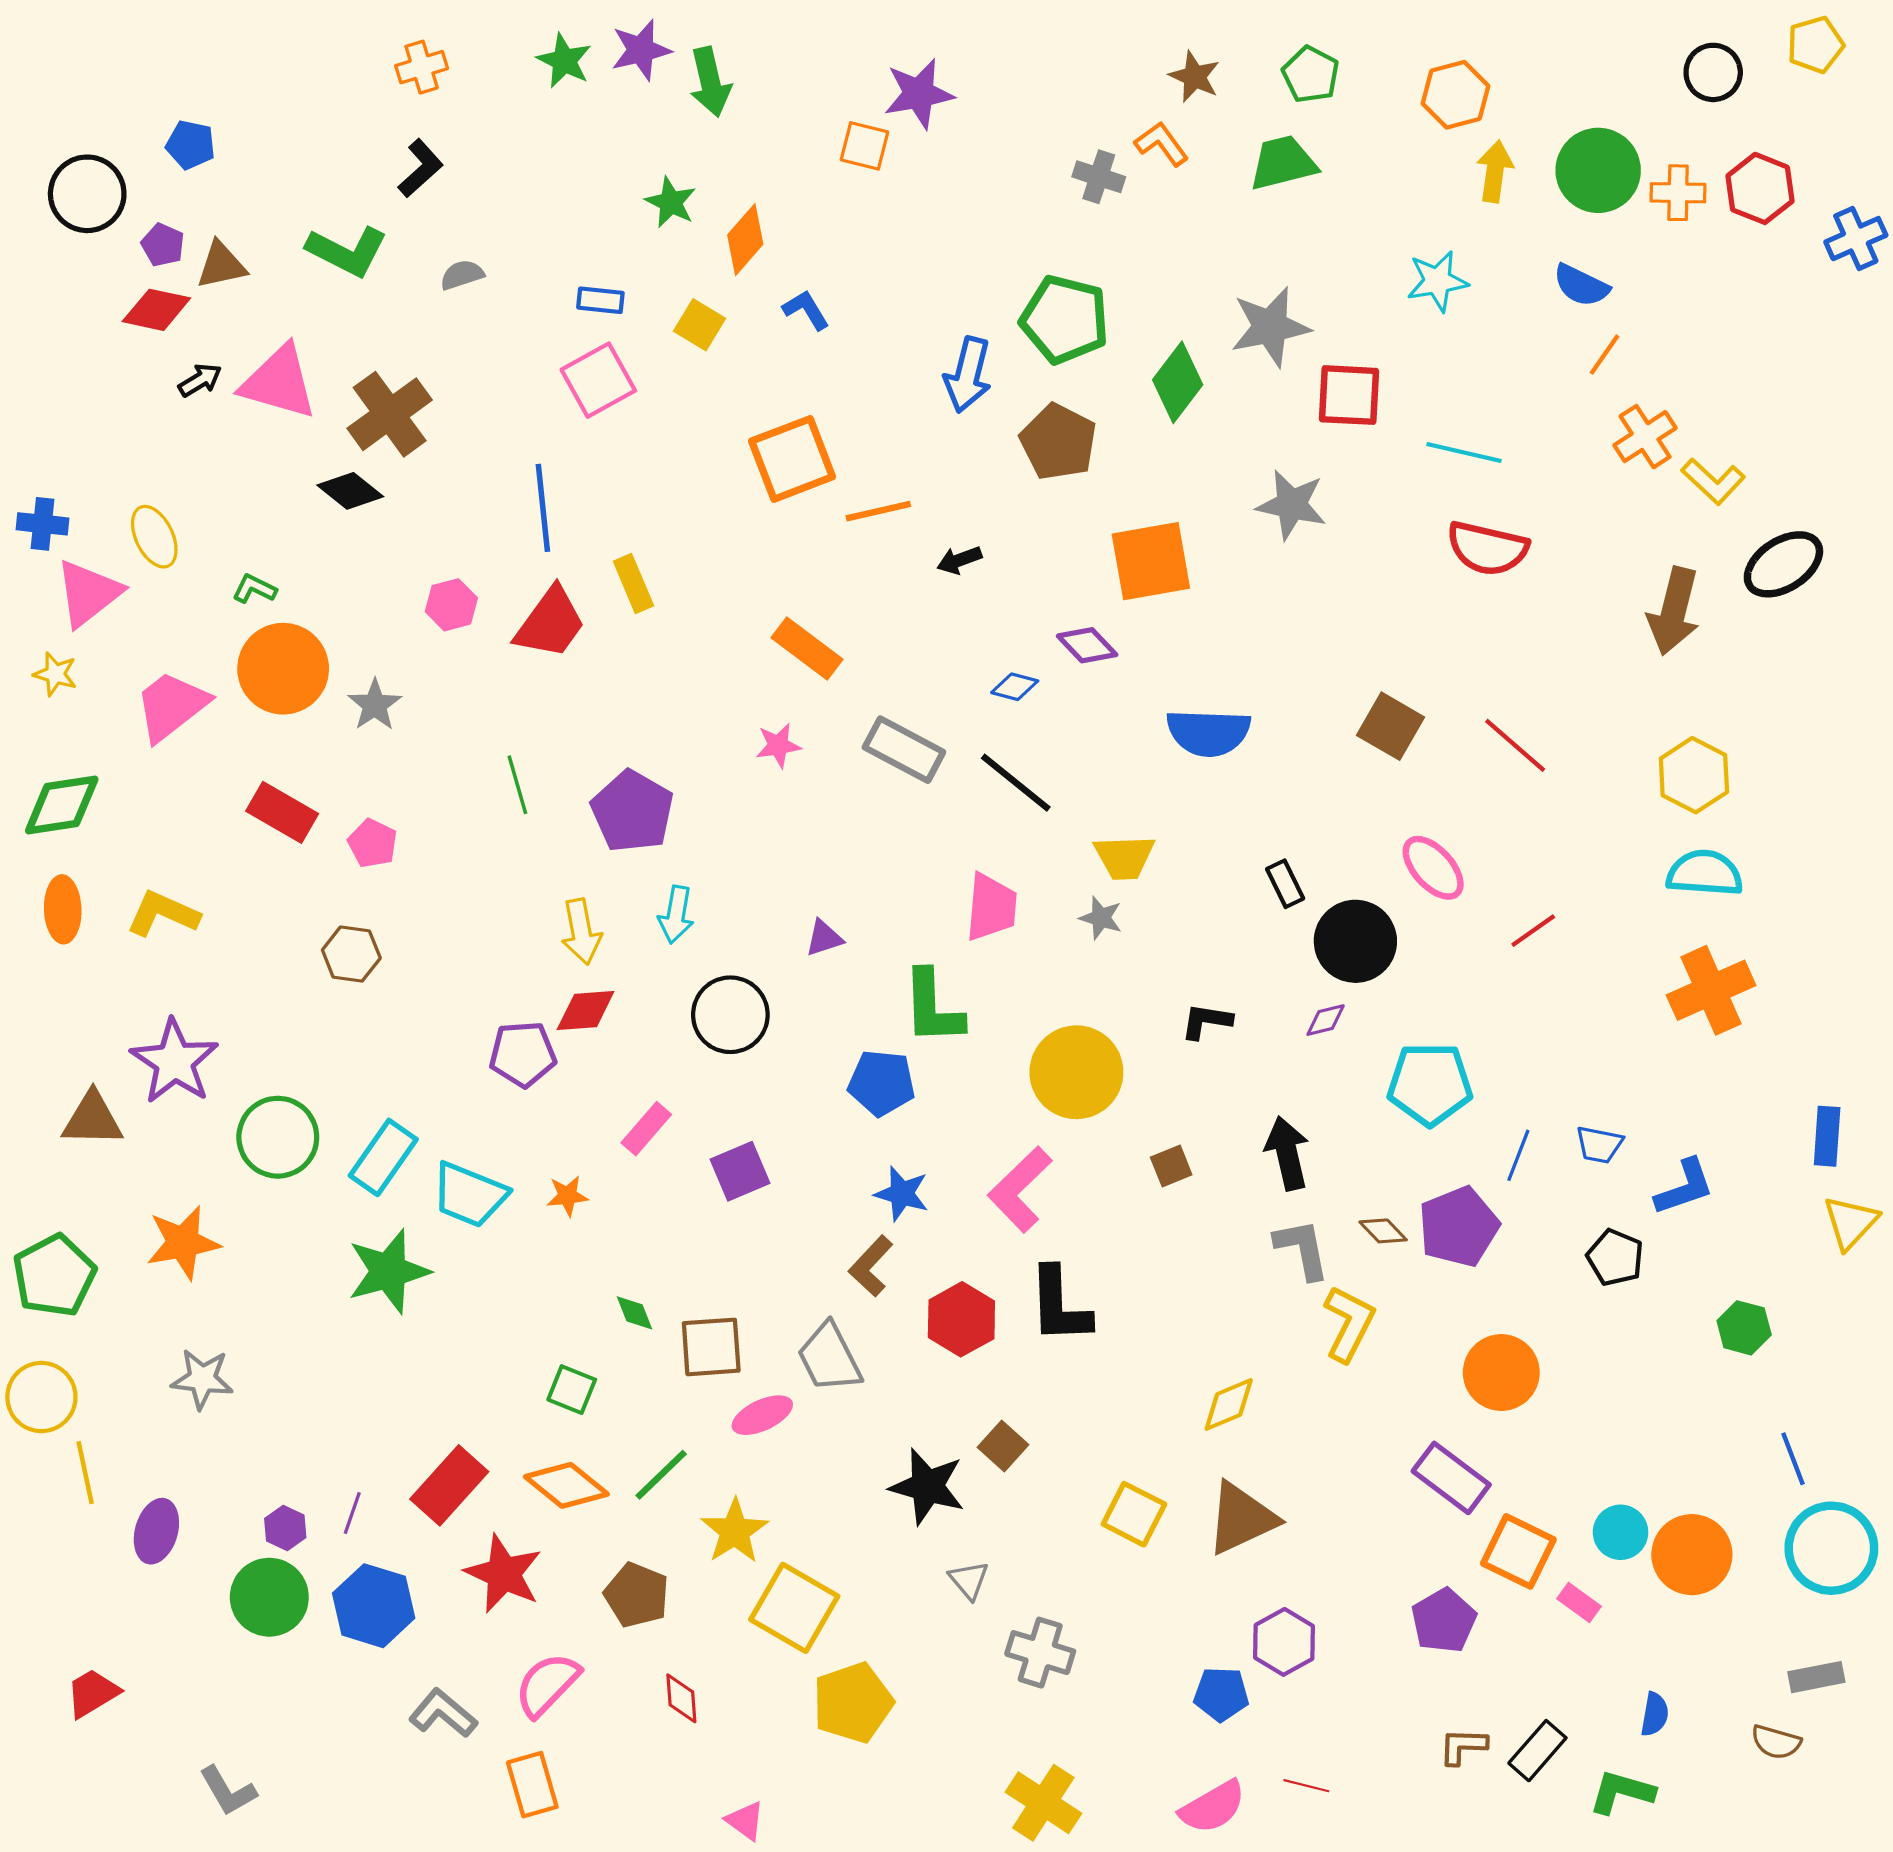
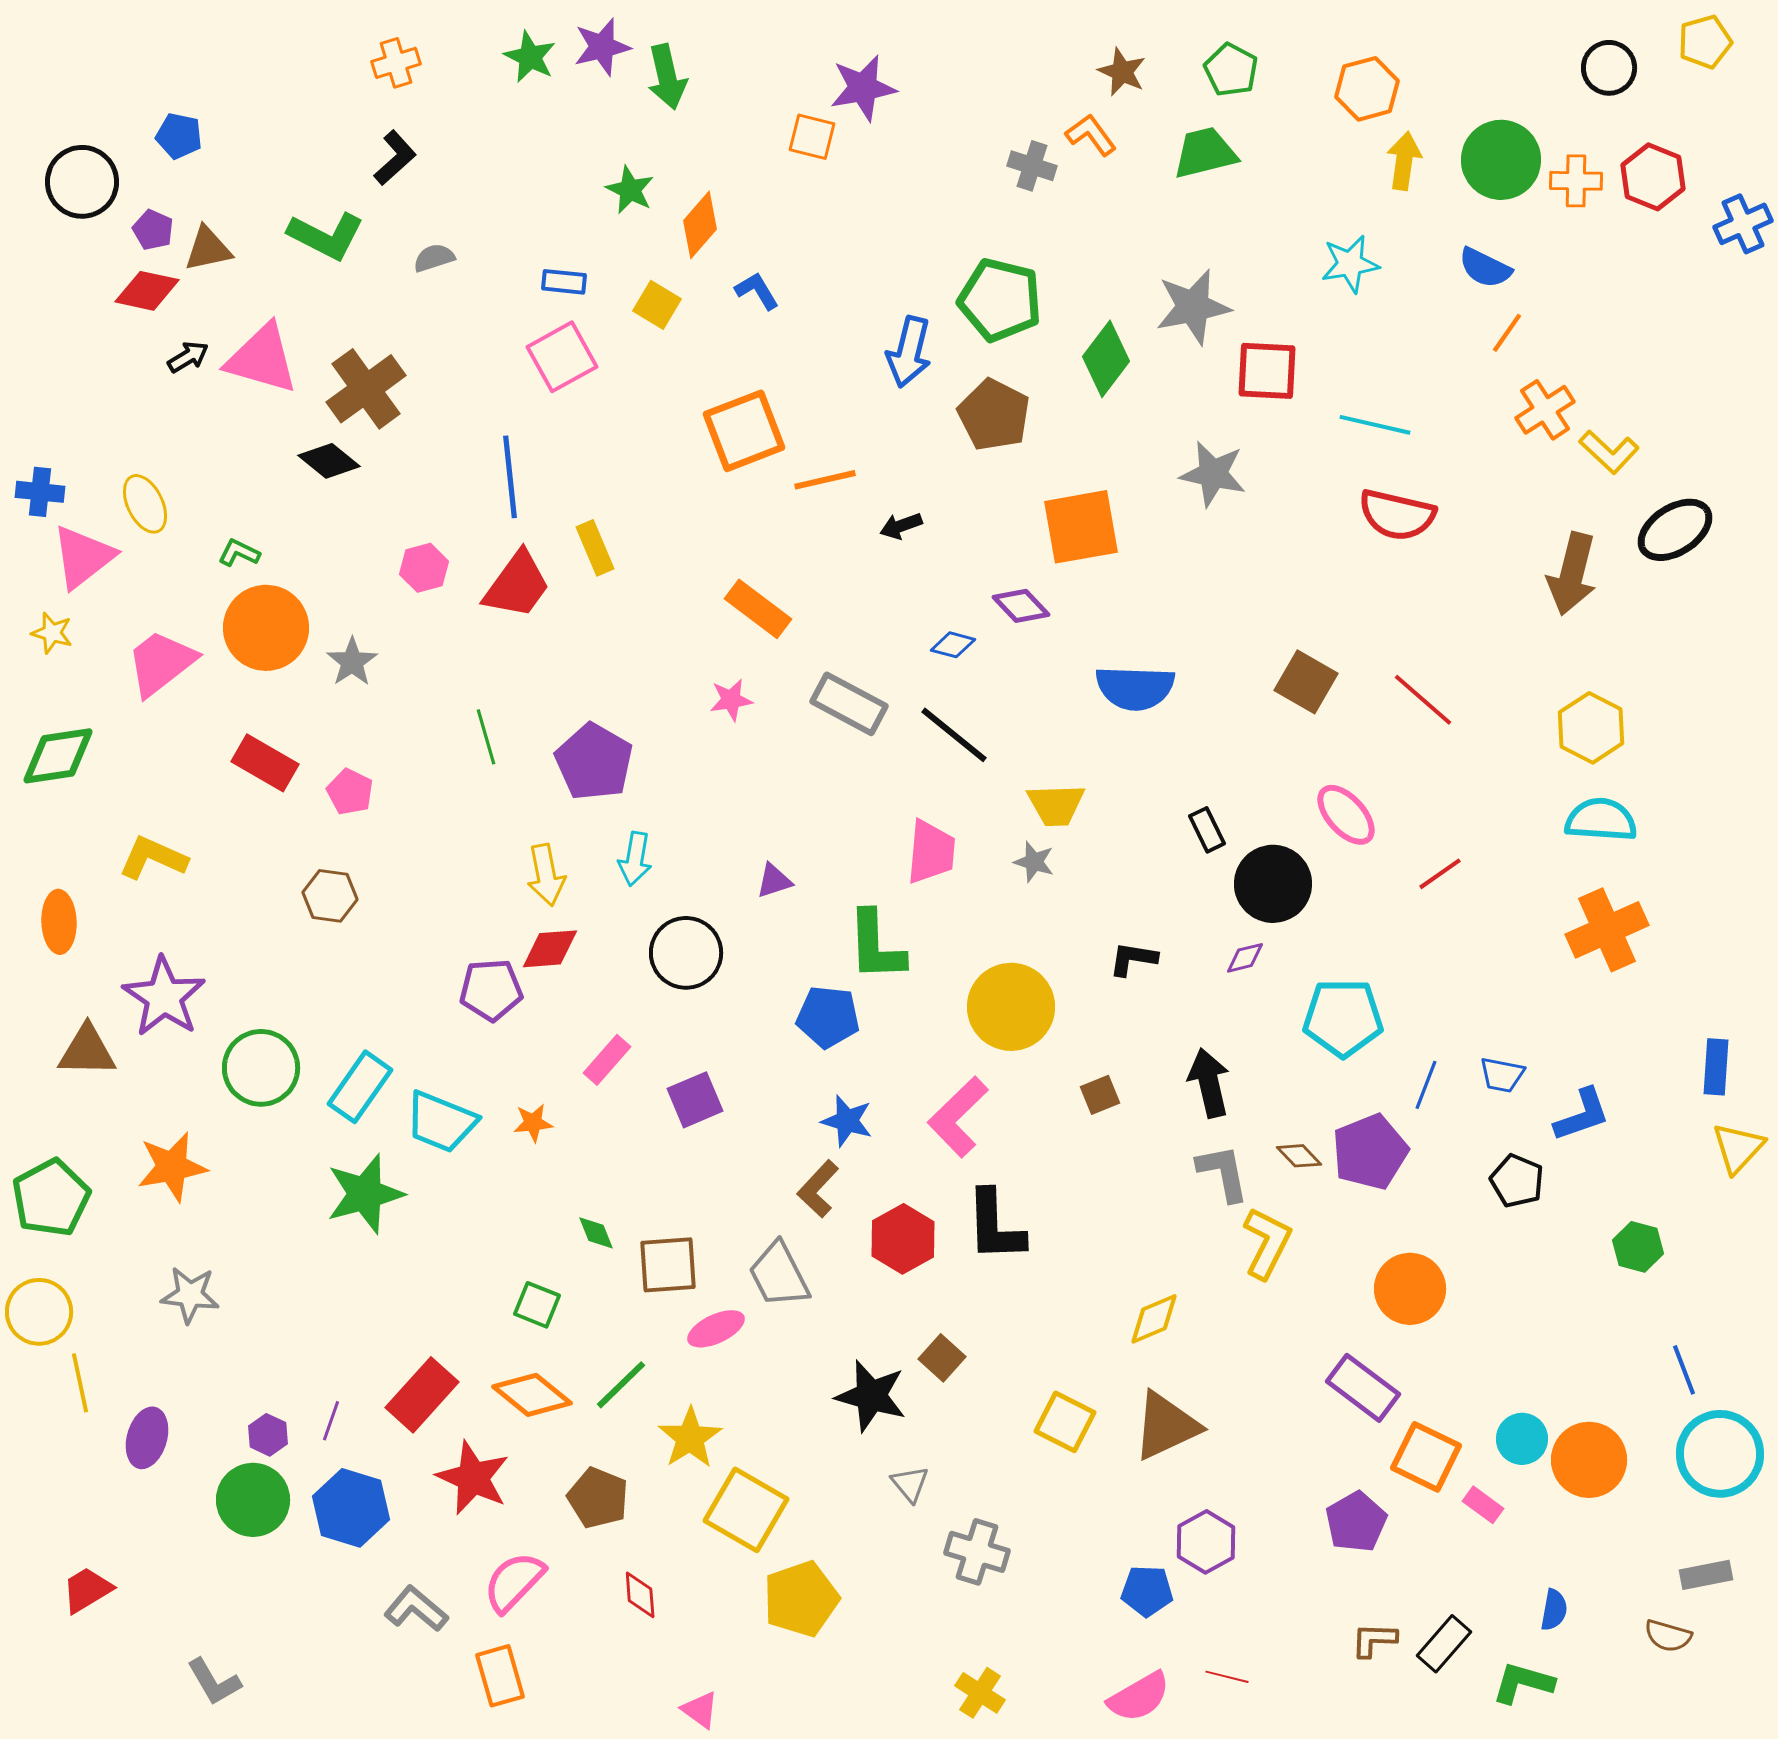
orange ellipse: (63, 909) -> (59, 922), moved
yellow cross: (1043, 1803) -> (980, 1693), size x0.7

